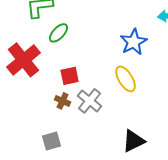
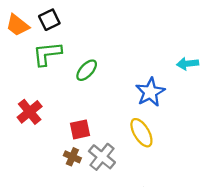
green ellipse: (59, 33) -> (87, 70), moved
red cross: (24, 60) -> (30, 112), size x0.7

